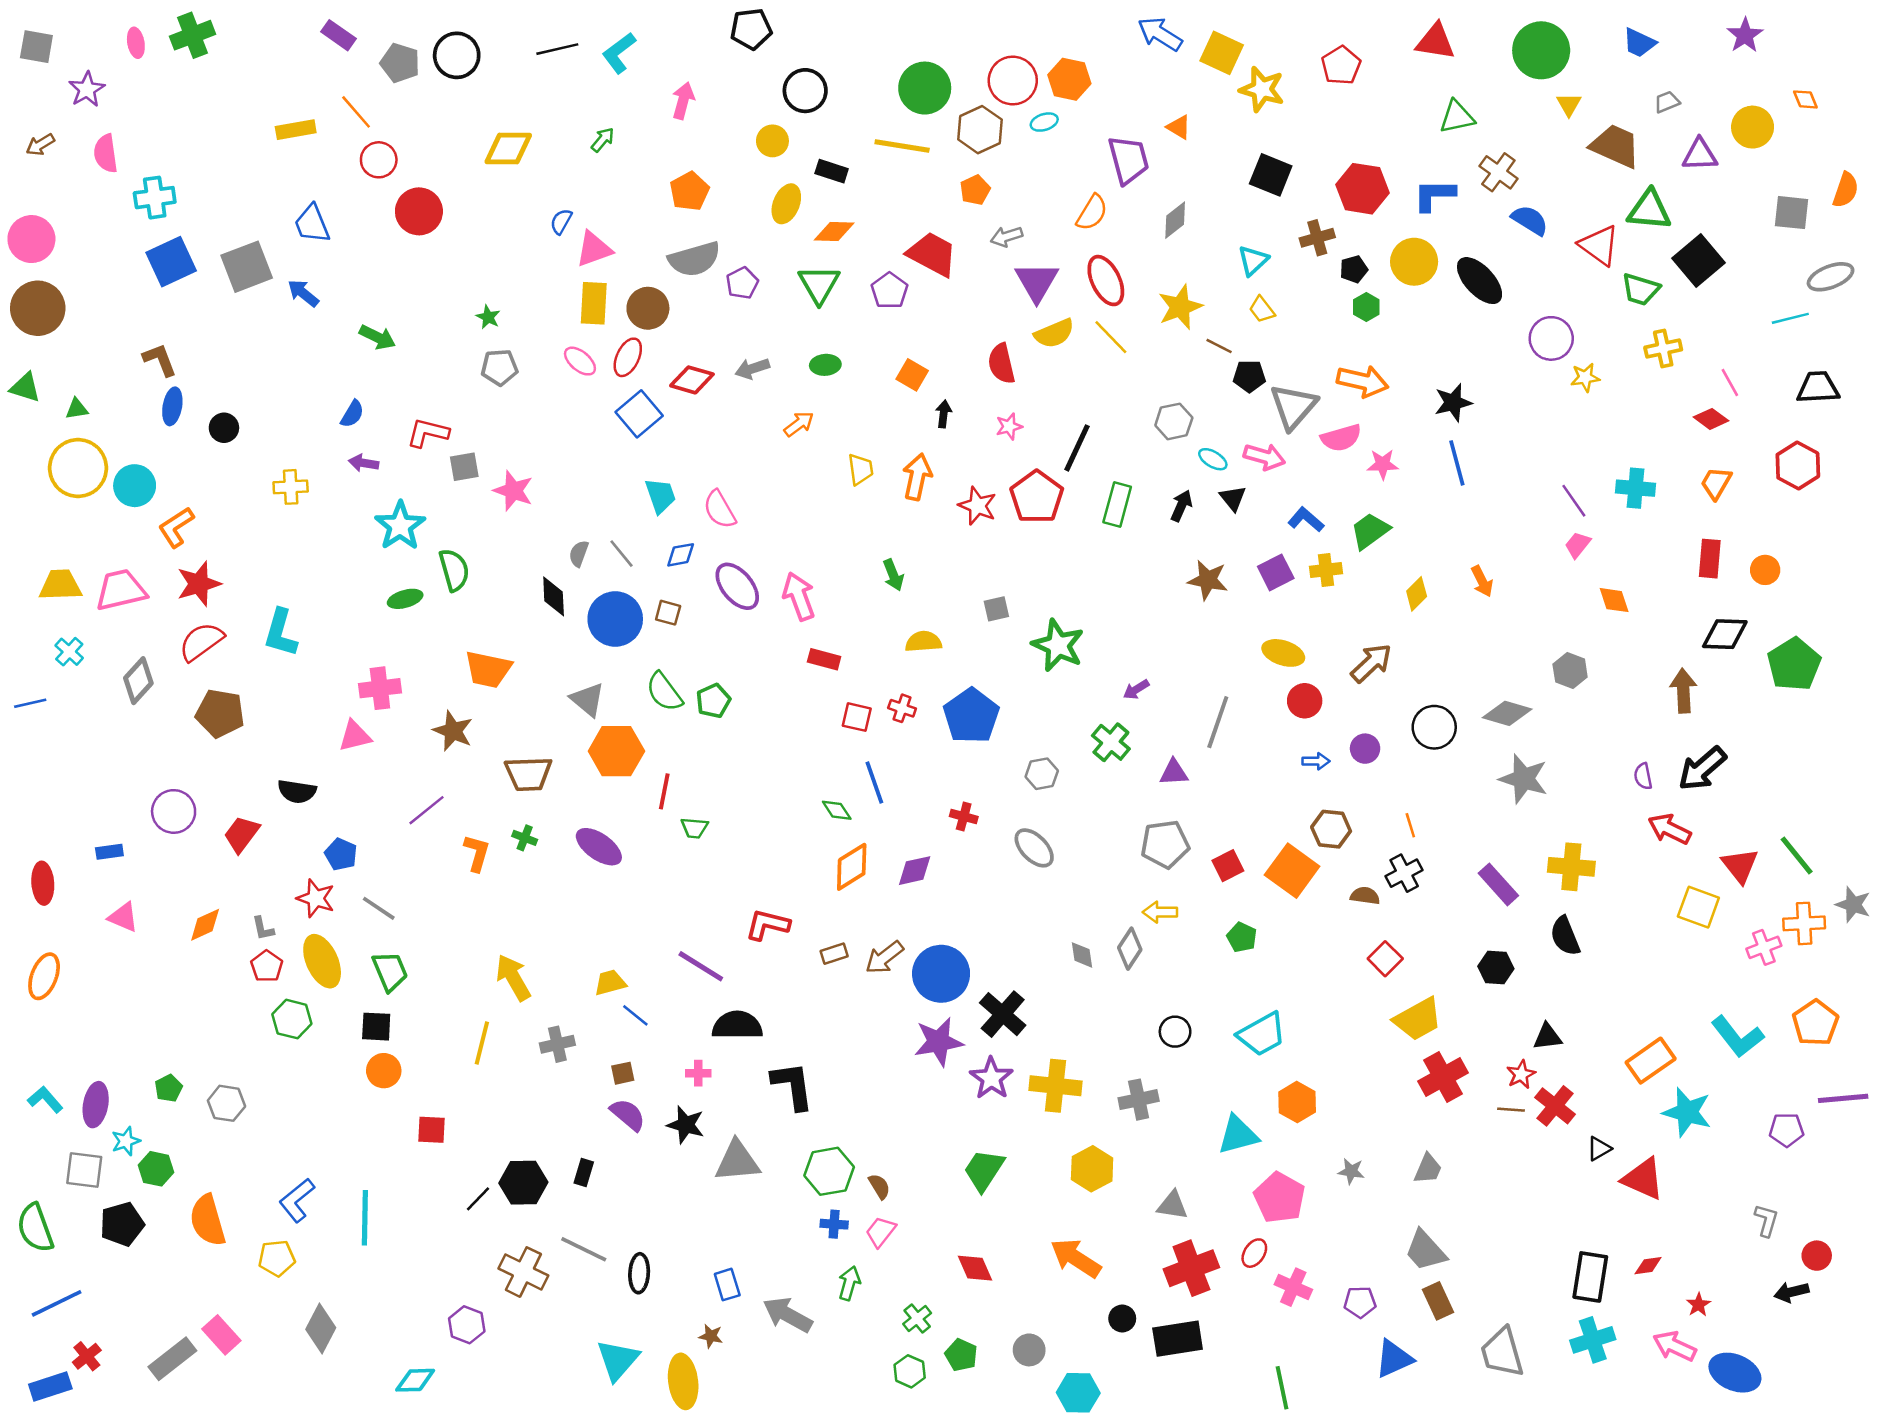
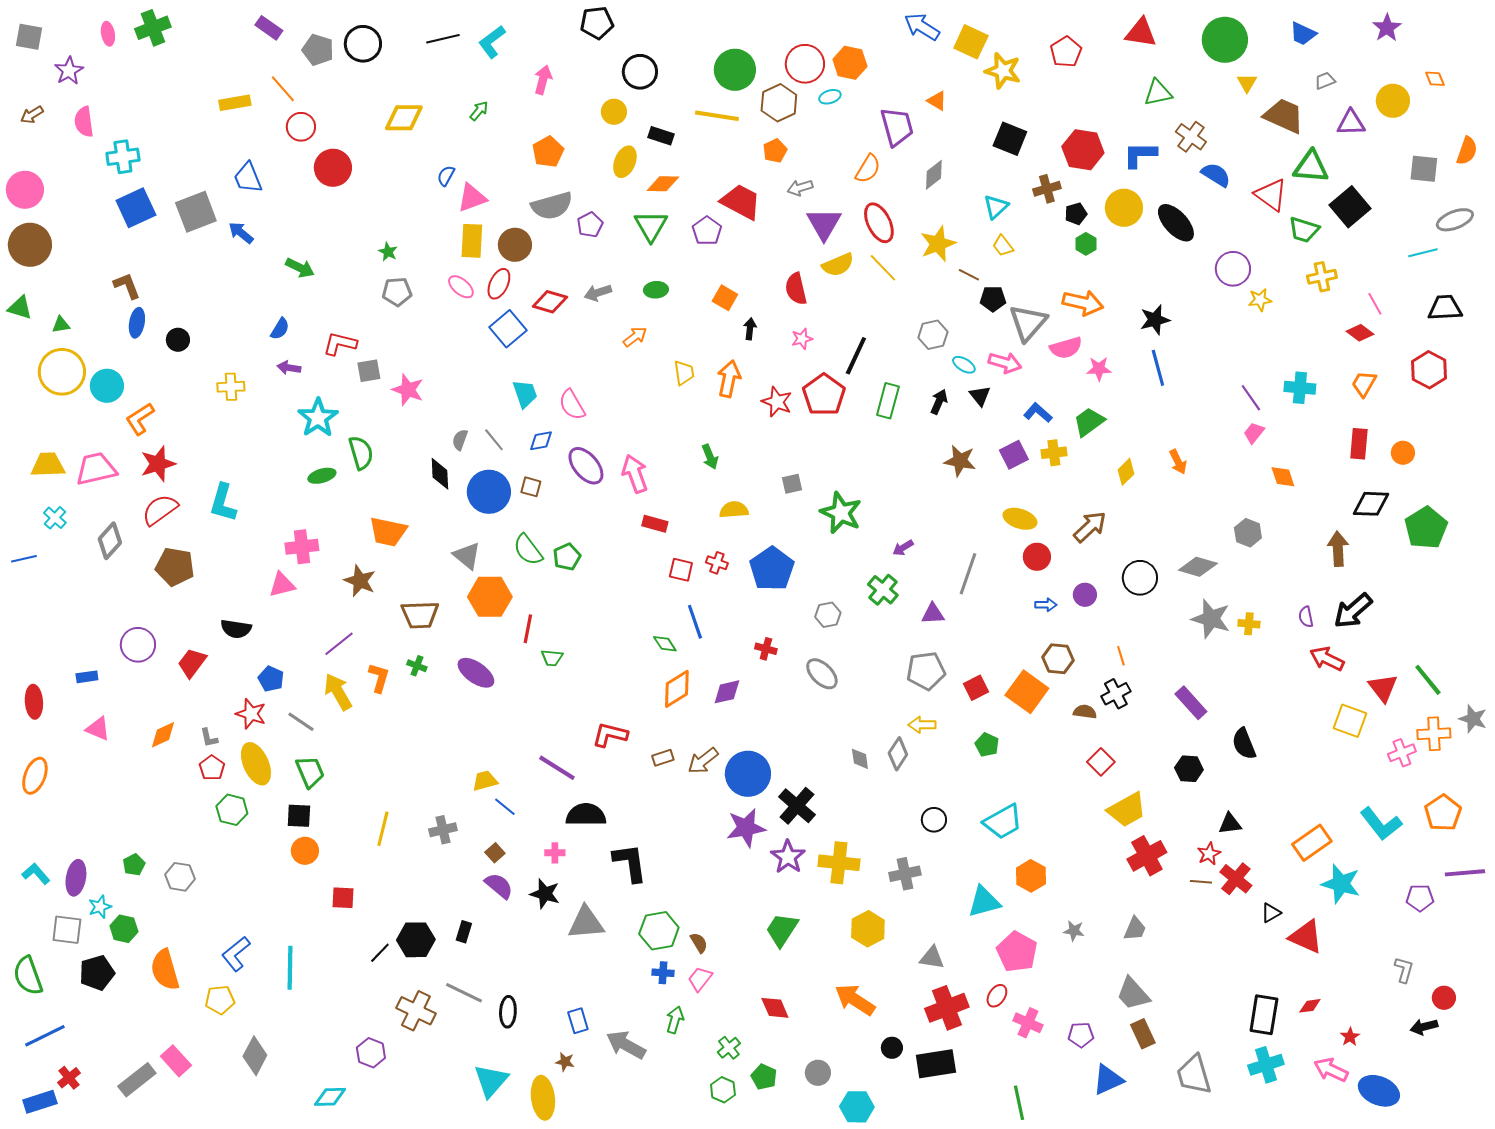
yellow cross: (1571, 867) -> (1249, 624), moved, size x0.6
yellow arrow: (513, 978) -> (338, 692), moved
brown square: (623, 1073) -> (495, 853), turned -30

